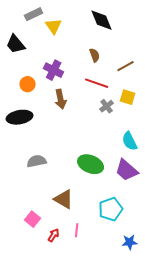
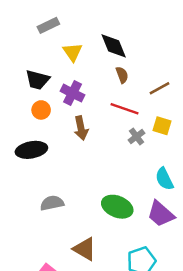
black diamond: (102, 20) -> (114, 46), moved
yellow triangle: (54, 26) -> (73, 52), moved
black trapezoid: (16, 44) -> (37, 80), moved, turned -35

